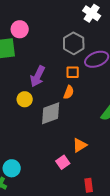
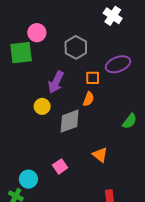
gray hexagon: (74, 43) -> (76, 47), moved
orange triangle: (80, 145) -> (100, 155), turned -49
pink square: (63, 162) -> (60, 166), moved

